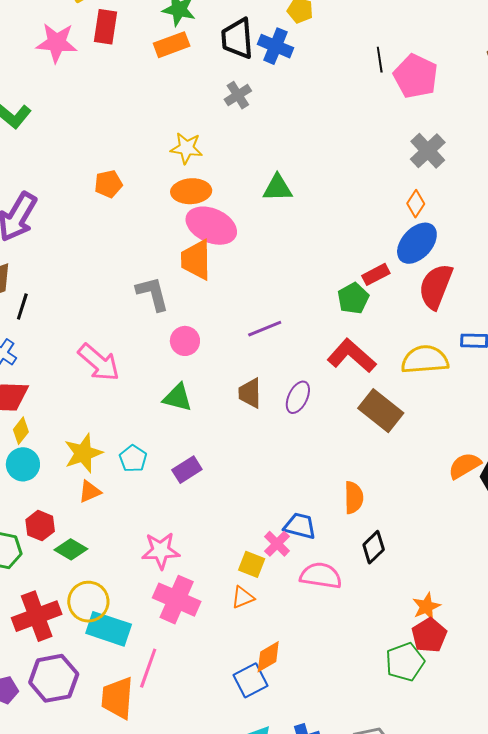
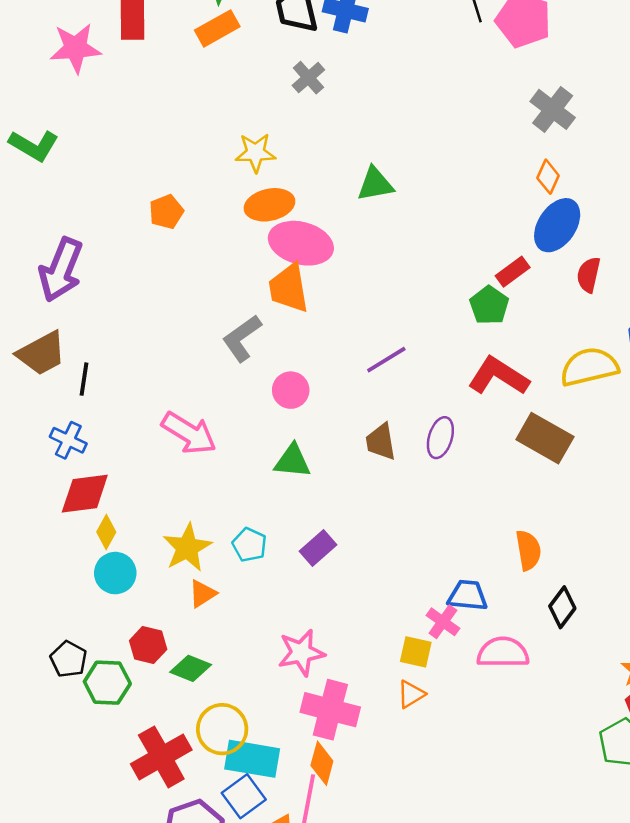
red semicircle: (436, 286) -> (589, 275), size x0.6
gray L-shape: (153, 294) -> (242, 338), turned -102
orange diamond: (268, 657) -> (322, 763), moved, turned -36
blue square: (251, 680) -> (244, 796), moved

